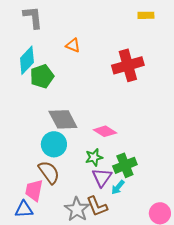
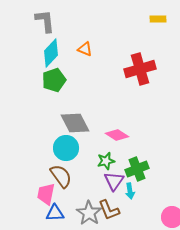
cyan diamond: (27, 60) -> (51, 53), moved
cyan arrow: (118, 187) -> (130, 191), turned -49
blue triangle: (24, 209) -> (55, 213), moved

